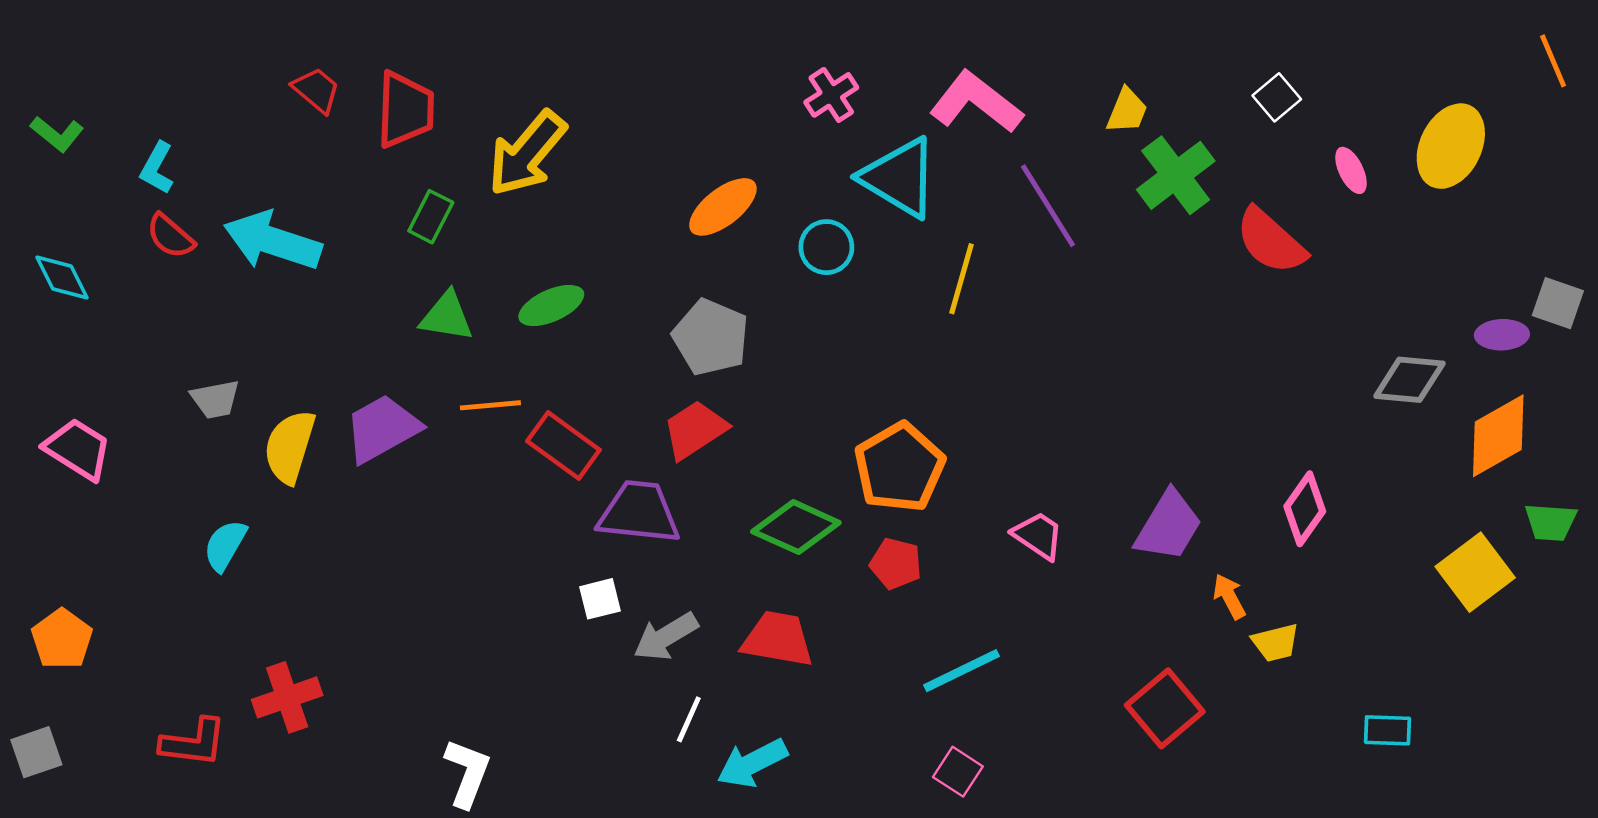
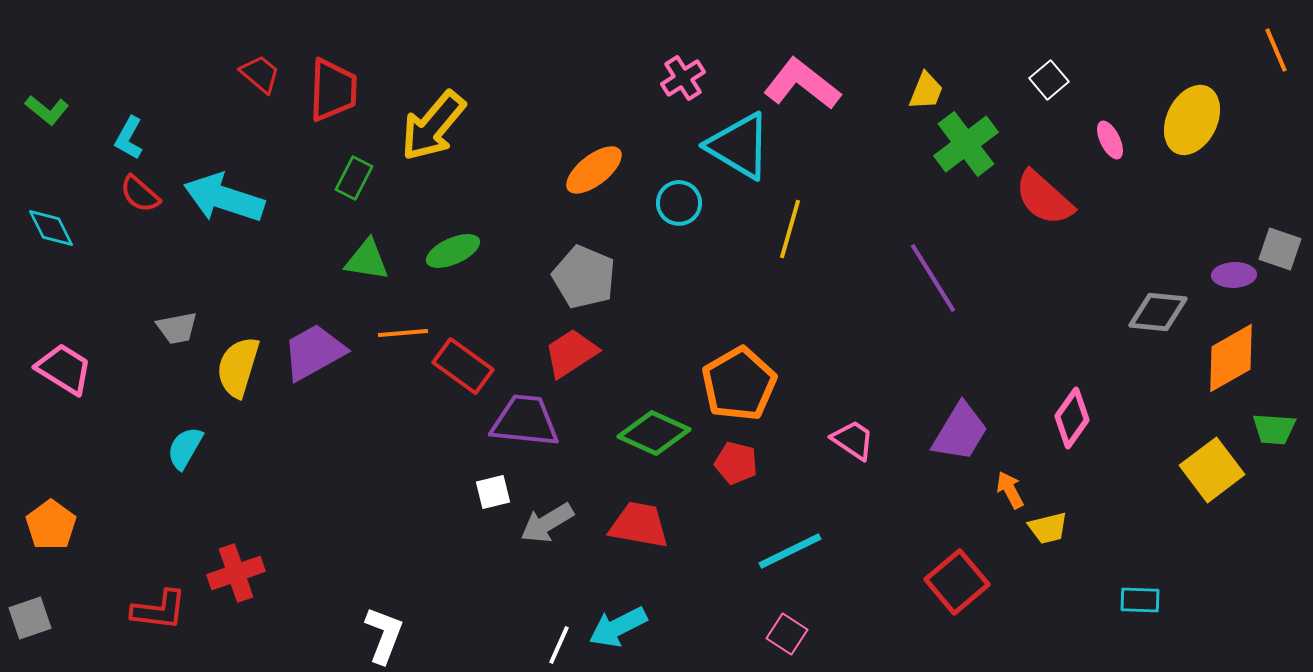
purple line: (1048, 206) -> (933, 278), moved
white line: (689, 719) -> (559, 645), moved

